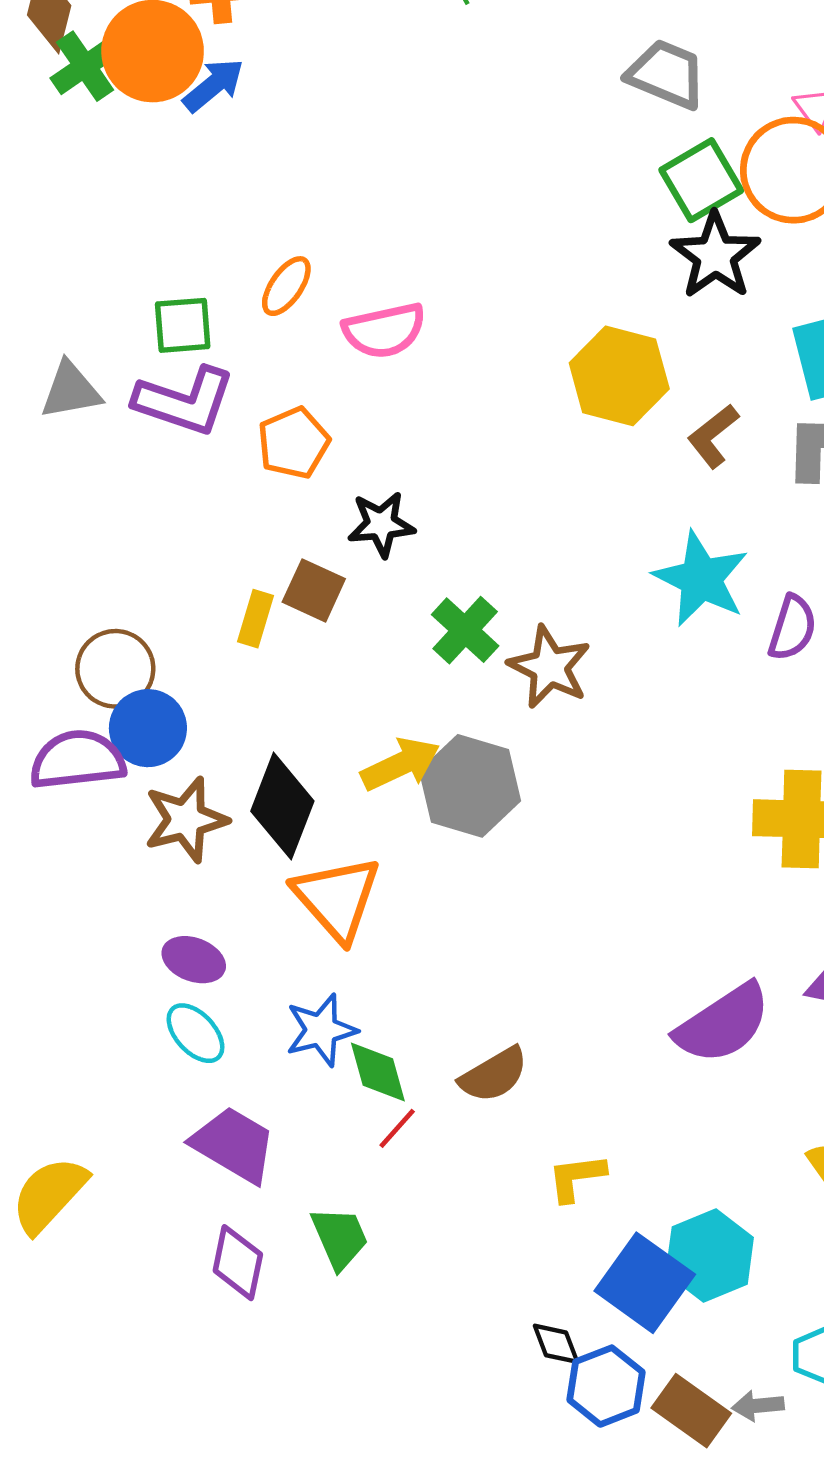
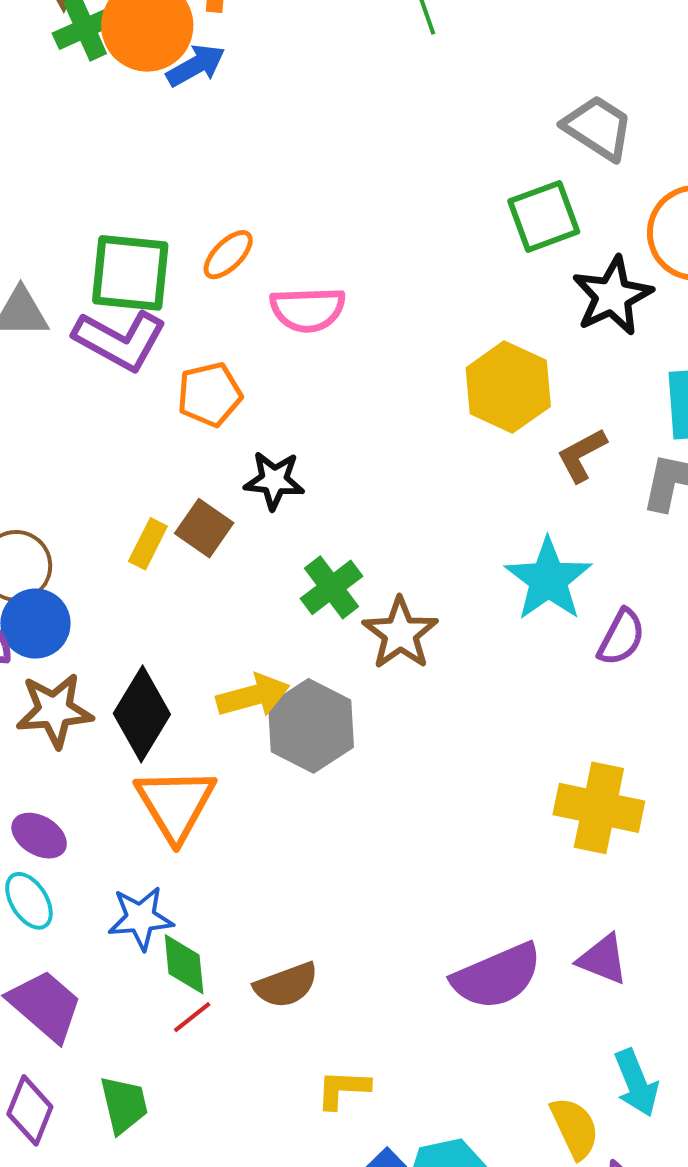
green square: (701, 180) -> (544, 216), moved
green square: (183, 325) -> (130, 273), size x1.5

